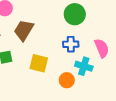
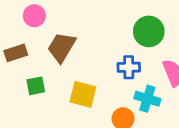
green circle: (75, 14) -> (149, 31), moved

